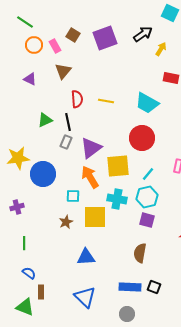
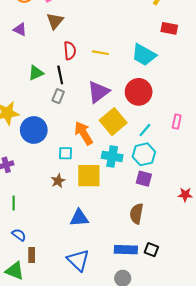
purple triangle: (91, 148) -> (98, 92), moved
yellow square: (118, 166) -> (113, 122), turned -35

